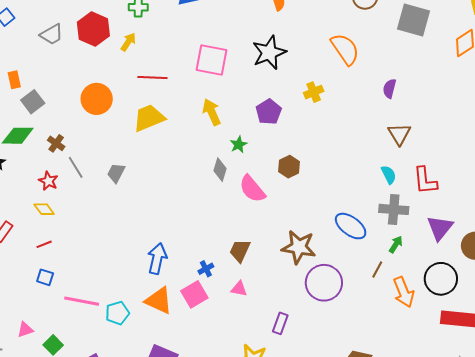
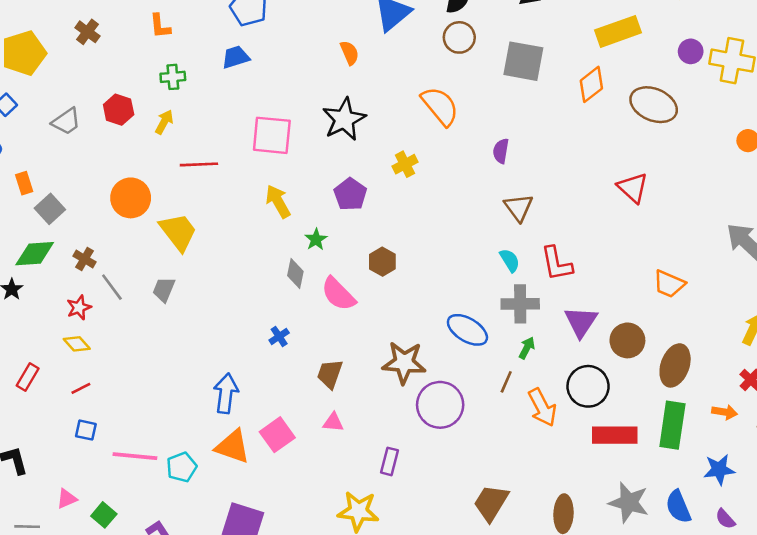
red hexagon: (93, 29) -> (119, 110), size x0.7
yellow trapezoid: (149, 118) -> (178, 232), moved, turned 80
red star: (48, 181) -> (79, 307), turned 30
blue cross: (206, 269) -> (279, 336), moved

